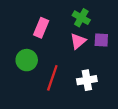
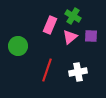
pink rectangle: (41, 28) -> (50, 25), moved
green circle: (27, 60) -> (18, 46), moved

